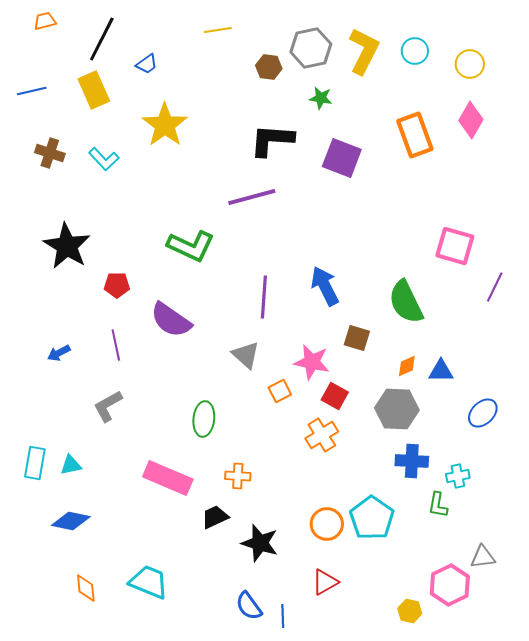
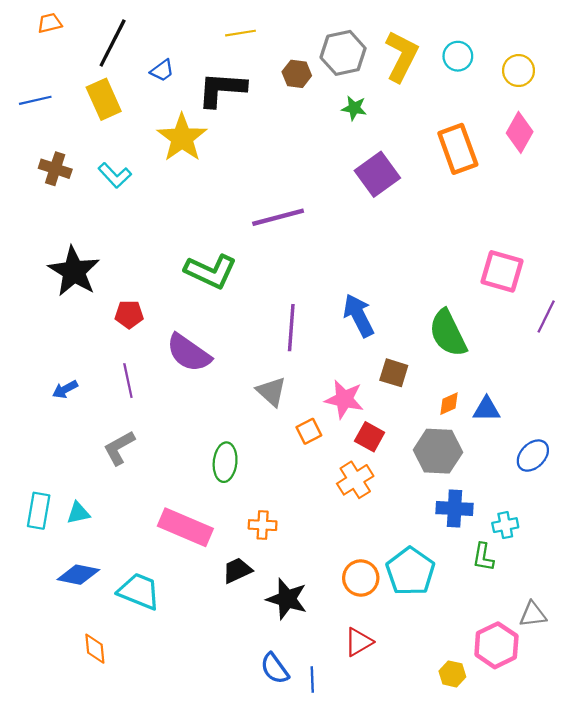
black L-shape: (272, 140) -> (222, 89), moved
purple square: (342, 158) -> (377, 174), turned 33
cyan trapezoid: (149, 582) -> (139, 591), moved

